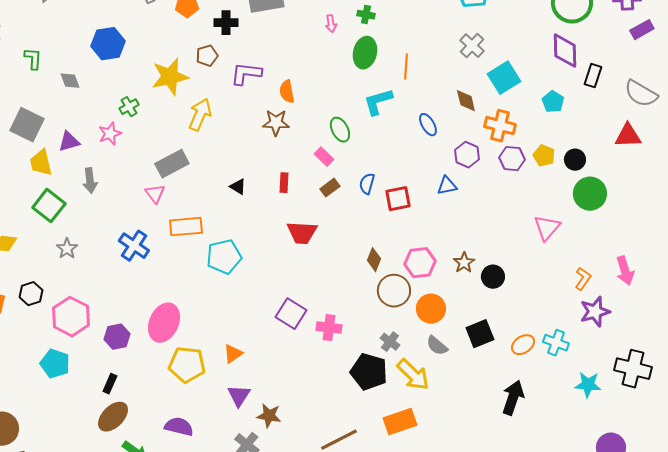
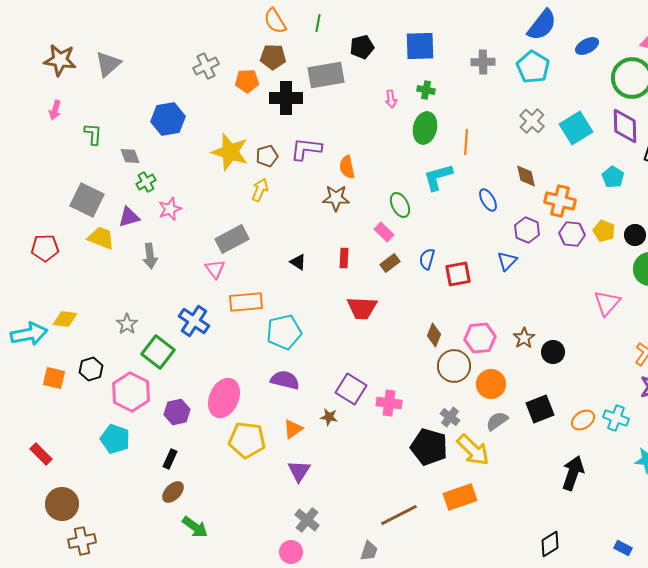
black cross: (226, 23) -> (286, 98), size x1.4
brown pentagon: (207, 56) -> (267, 156), moved
yellow star: (170, 77) -> (230, 152), turned 30
cyan square: (504, 78) -> (576, 128), moved
green cross: (129, 107) -> (146, 182), moved
yellow arrow: (200, 115) -> (260, 190), size x0.7
yellow trapezoid: (41, 163) -> (101, 238), turned 124
blue triangle: (447, 186) -> (507, 261), turned -35
green square: (49, 206) -> (158, 352), moved
gray semicircle: (437, 346) -> (497, 421), turned 105
brown star: (269, 416) -> (329, 417), moved, size x0.7
brown ellipse: (113, 417) -> (173, 492), size x0.7
purple semicircle: (179, 427) -> (285, 380), moved

